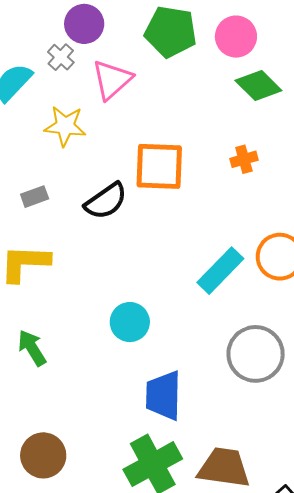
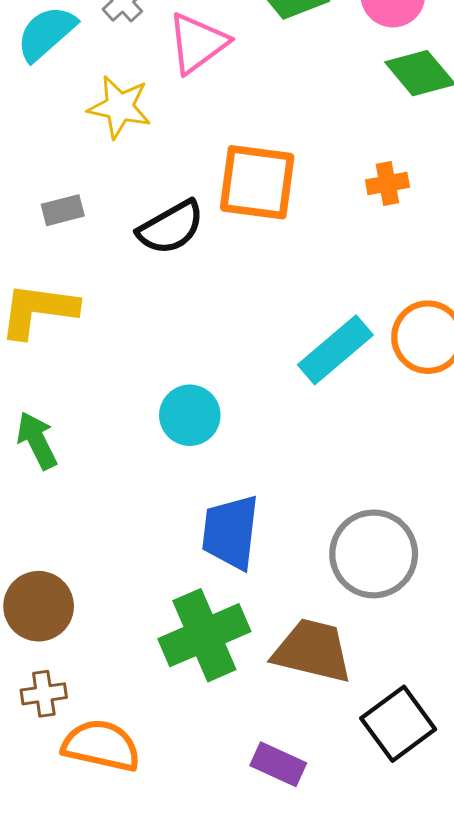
gray circle: (256, 354) -> (374, 554), moved

